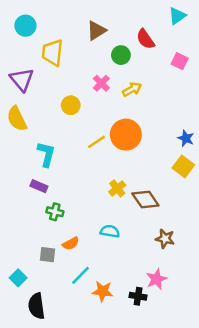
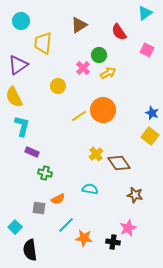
green circle: (121, 55) -> (99, 55), moved
purple triangle: (22, 80) -> (18, 65), turned 35
cyan L-shape: (46, 154) -> (22, 126), moved

